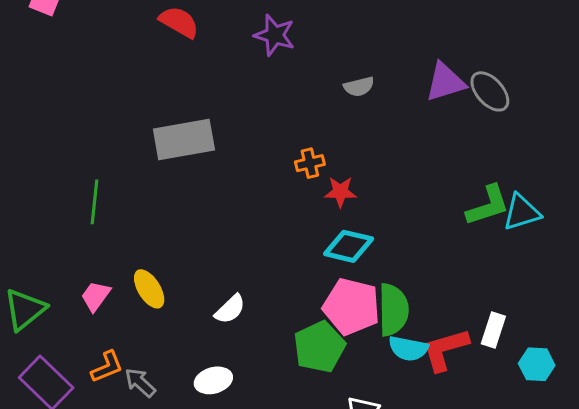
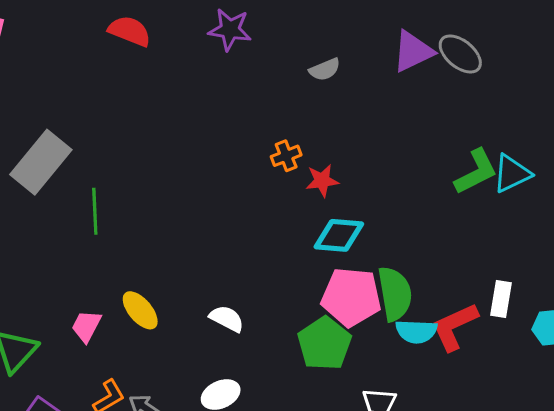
gray rectangle: (184, 140) -> (41, 162), moved, turned -32
green line: (95, 202) -> (95, 211), moved
white semicircle: (230, 309) -> (227, 319), turned -100

